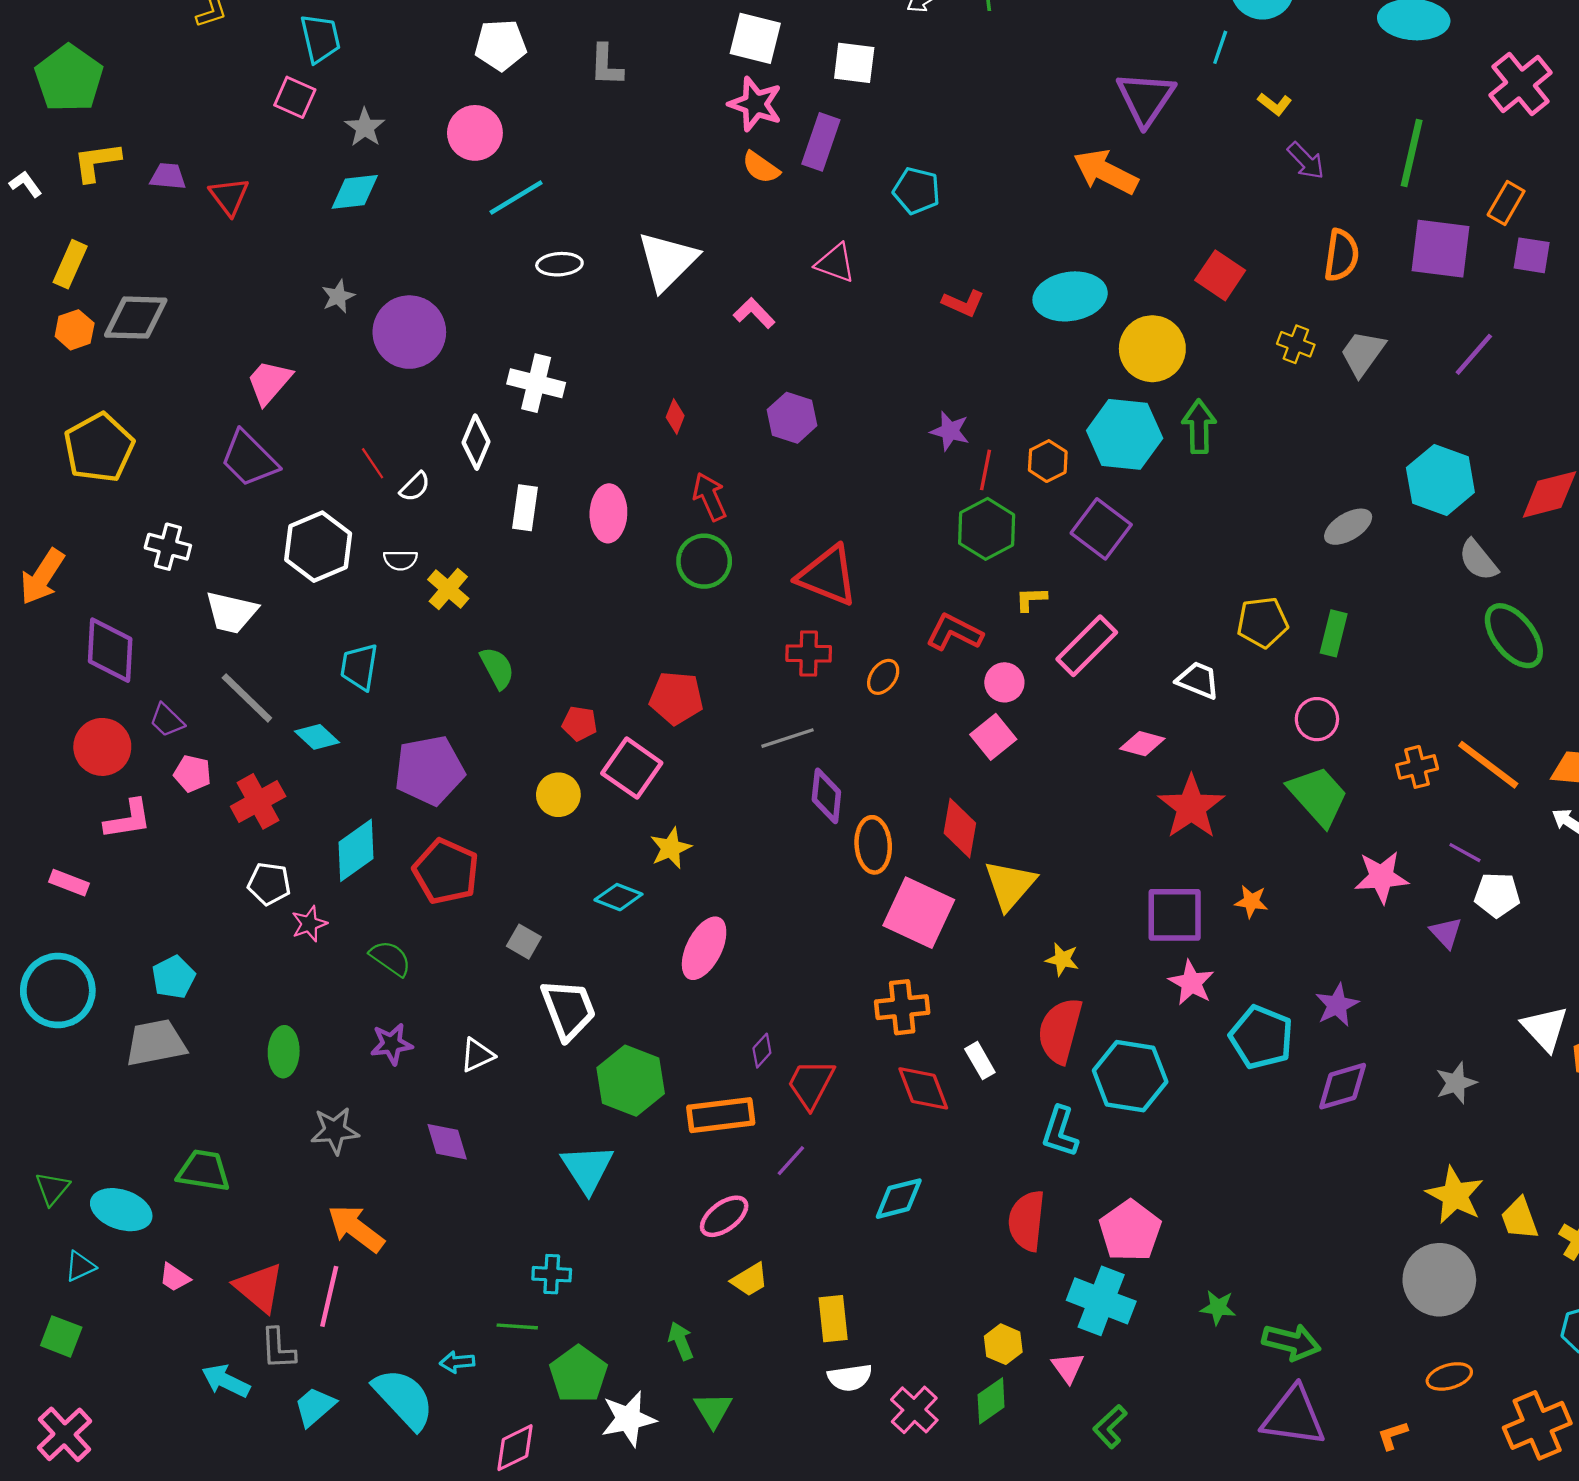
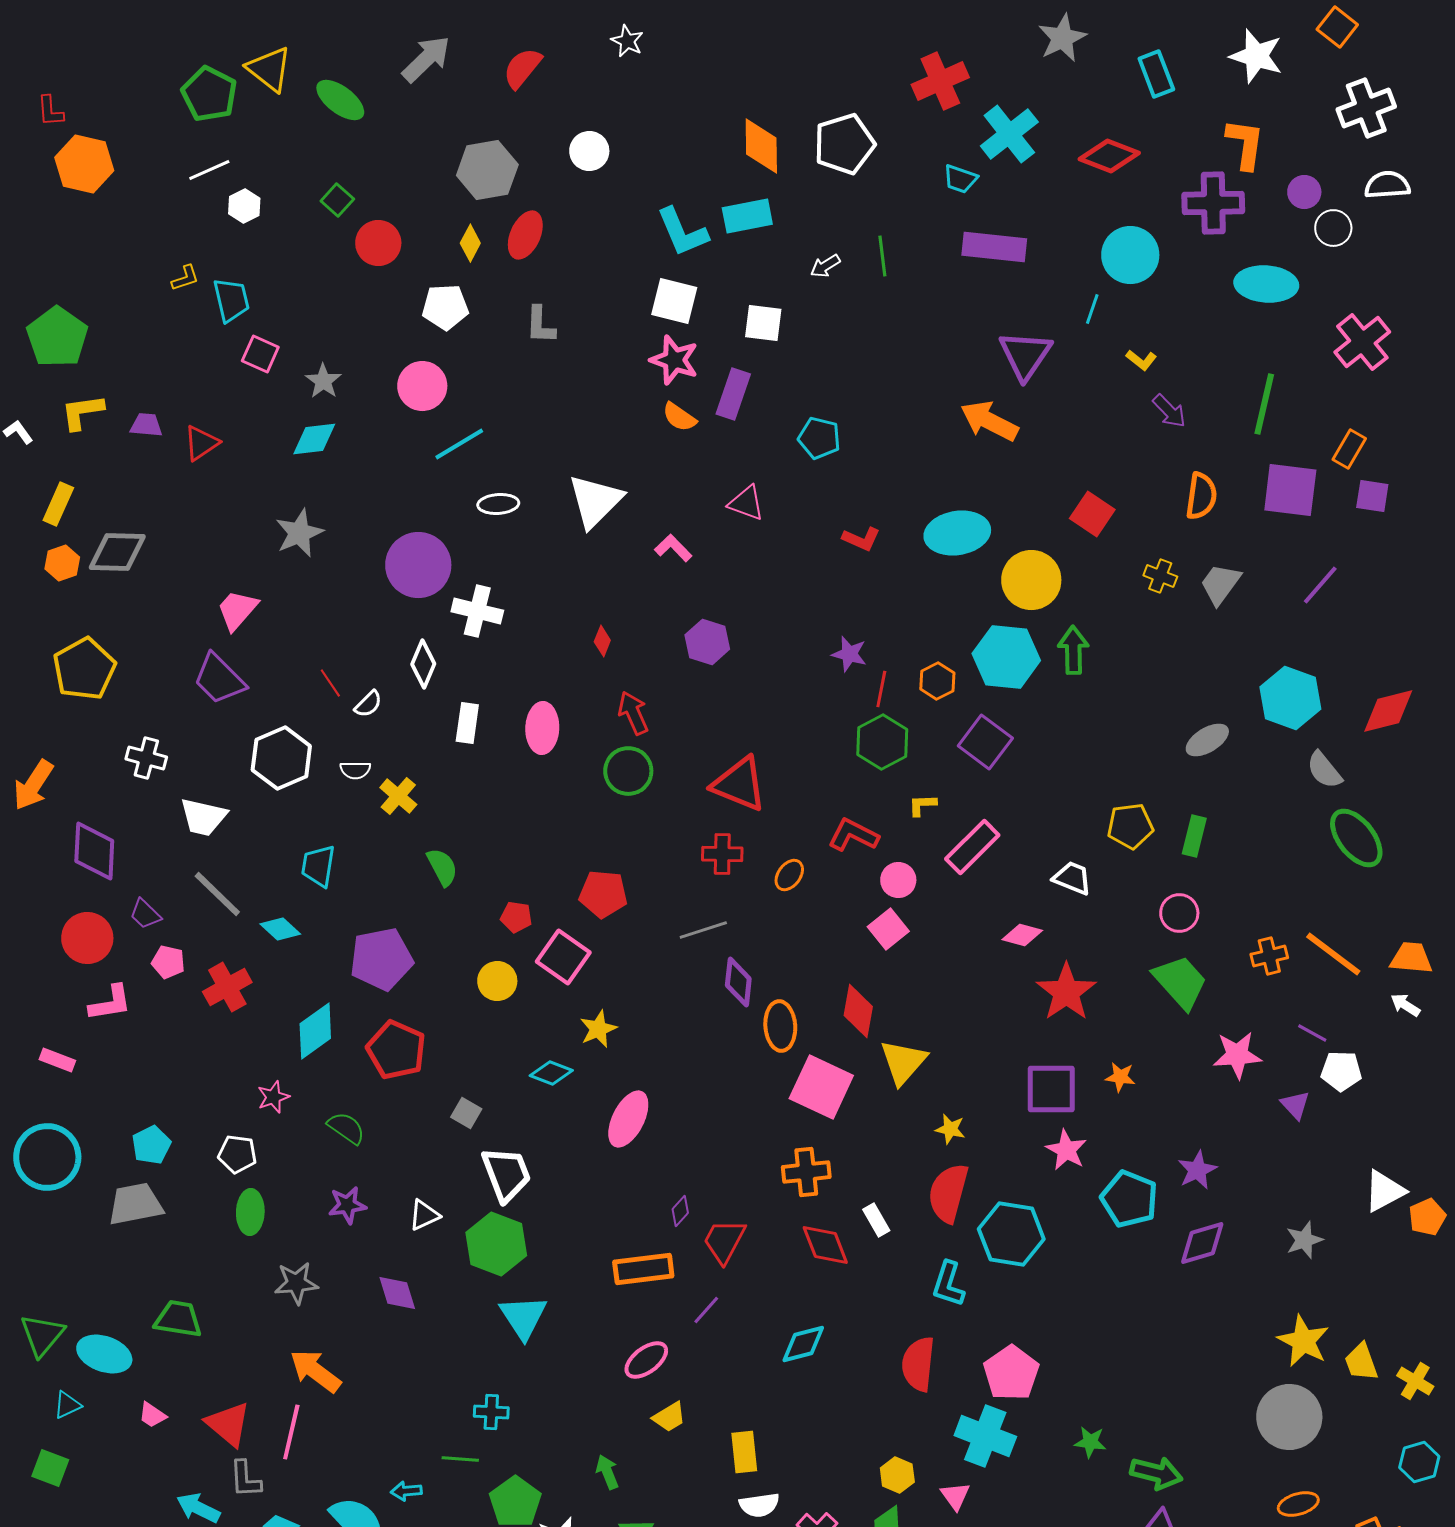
cyan trapezoid: (320, 38) -> (231, 300), moved
red triangle: (229, 196) -> (201, 443), turned 33
gray star: (338, 296) -> (299, 533), size x1.6
purple circle: (409, 332) -> (418, 565), moved
white pentagon: (269, 884) -> (237, 1154), moved
white triangle: (1545, 1028) -> (1384, 1191), turned 45
green hexagon: (631, 1081) -> (496, 1244), moved
green triangle: (52, 1189) -> (42, 1335), size x1.4

